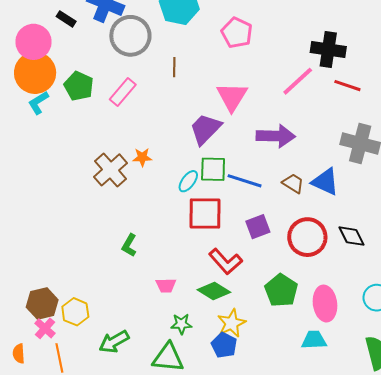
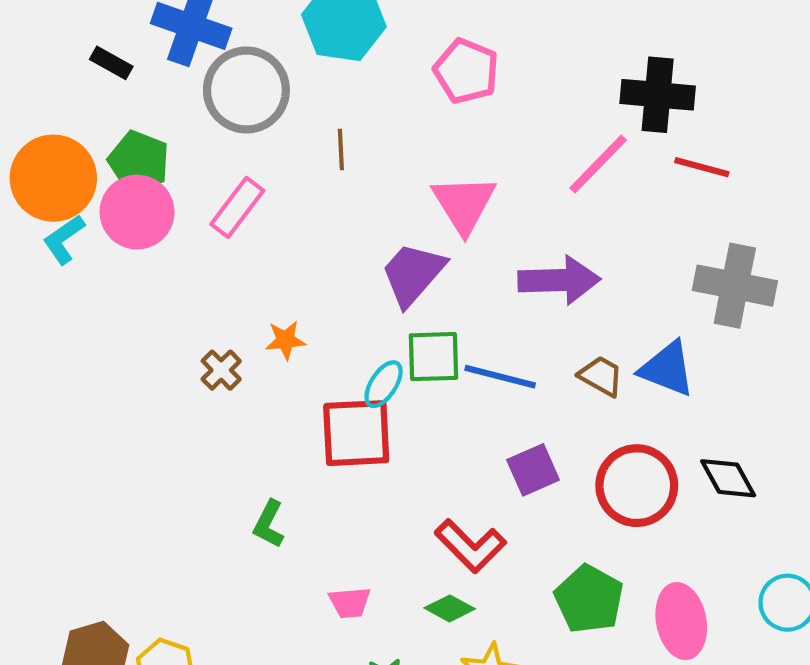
pink circle: (34, 42) -> (137, 212), moved
green pentagon: (79, 86) -> (139, 161), moved
brown cross: (110, 170) -> (221, 370), size x0.6
red square: (205, 214) -> (356, 433), moved
green diamond: (214, 291) -> (450, 608), size x0.7

